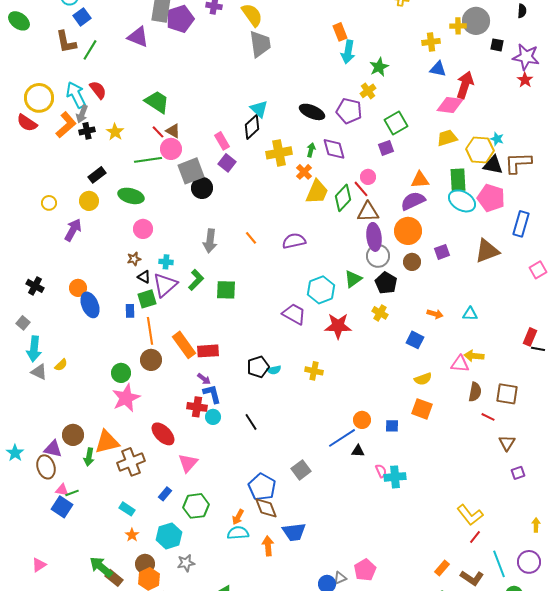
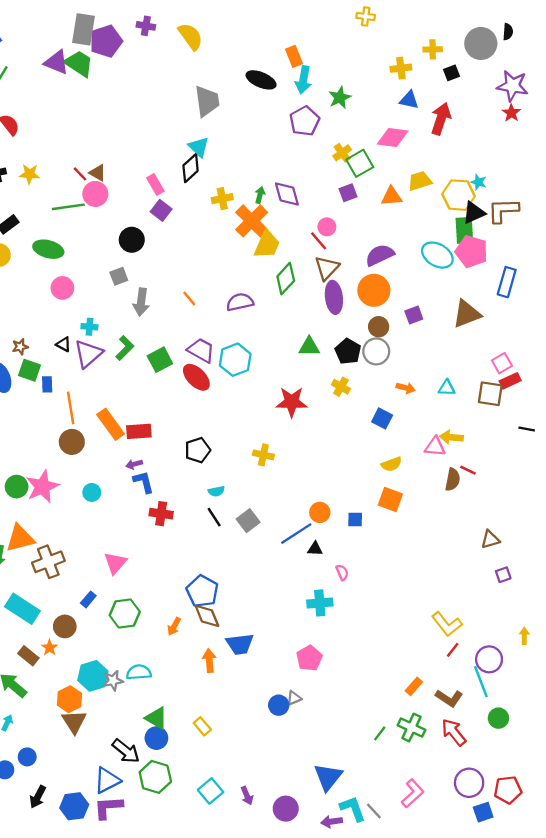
gray circle: (476, 21) -> (481, 43), moved
gray trapezoid: (260, 44) -> (207, 101), moved
black square: (497, 45) -> (451, 73), moved, turned -32
yellow cross: (368, 91) -> (342, 153), moved
green trapezoid: (157, 102) -> (79, 63), moved
pink diamond: (450, 105) -> (393, 138), moved
purple pentagon: (349, 111) -> (305, 121), moved, turned 30
black ellipse: (312, 112) -> (261, 80), moved
yellow star: (115, 132) -> (30, 174), turned -30
yellow cross: (279, 153) -> (222, 199), size x0.7
black triangle: (493, 165) -> (474, 213), turned -35
gray square: (191, 171) -> (119, 276), moved, size x0.6
orange cross: (304, 172) -> (252, 221), size x1.8
orange triangle: (420, 180) -> (392, 196), moved
green rectangle: (458, 180) -> (464, 230), moved
green diamond: (343, 198) -> (286, 279), moved
brown triangle: (368, 212) -> (327, 268), turned -45
gray circle: (378, 256) -> (376, 351), moved
brown star: (134, 259) -> (20, 347), moved
pink square: (538, 270) -> (502, 363), moved
green triangle: (353, 279) -> (309, 347), turned 36
green square: (226, 290) -> (160, 360), turned -30
cyan hexagon: (321, 290) -> (235, 360), moved
green square: (147, 299) -> (30, 370), moved, turned 36
purple trapezoid: (294, 314) -> (201, 350), moved
red rectangle: (530, 337) -> (510, 381), moved, turned 42
cyan semicircle: (274, 370) -> (216, 491), moved
green circle: (121, 373) -> (17, 487), moved
purple arrow: (204, 379) -> (134, 464), turned 128
brown square: (507, 394) -> (490, 394), moved
red cross: (197, 407) -> (161, 514), moved
cyan circle: (213, 417) -> (92, 492), moved
red line: (488, 417) -> (468, 470), moved
black line: (251, 422) -> (214, 517), moved
red ellipse: (163, 434) -> (196, 377), moved
brown triangle: (507, 443) -> (490, 539), turned 42
gray square: (301, 470) -> (248, 521), moved
cyan cross: (395, 477) -> (320, 603), moved
cyan rectangle: (127, 509) -> (22, 609), moved, size x1.8
cyan semicircle: (238, 533) -> (139, 672), moved
cyan hexagon: (169, 536) -> (93, 676), moved
purple circle: (529, 562) -> (489, 659), moved
brown circle: (145, 564) -> (65, 626), moved
pink pentagon: (365, 570) -> (309, 658), moved
brown rectangle: (114, 578) -> (28, 656), moved

